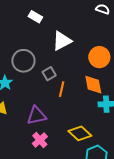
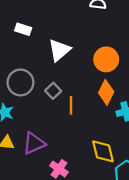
orange diamond: (93, 85) -> (106, 92), turned 50
purple triangle: (37, 116) -> (34, 143), moved
yellow diamond: (80, 133) -> (103, 151), turned 45

